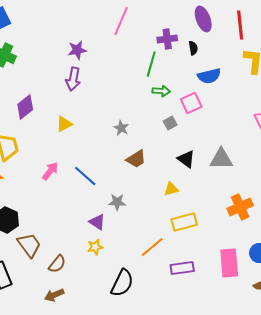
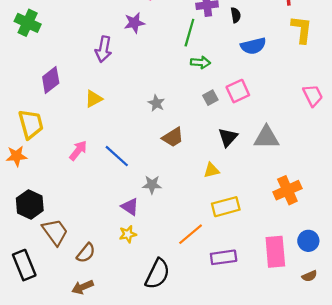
purple star: (77, 50) -> (134, 23), moved
pink square: (191, 103) -> (238, 91), moved
black triangle: (186, 159) -> (228, 137), turned 36

